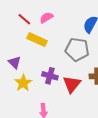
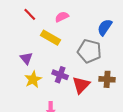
red line: (24, 19) -> (30, 14), moved

